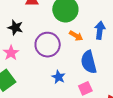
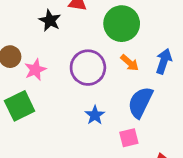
black star: (15, 27) -> (50, 20), moved
blue semicircle: (89, 62) -> (140, 102), turned 30

